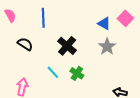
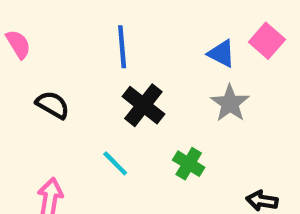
blue line: (43, 18) -> (122, 47), moved
green cross: (77, 73) -> (189, 164), moved

